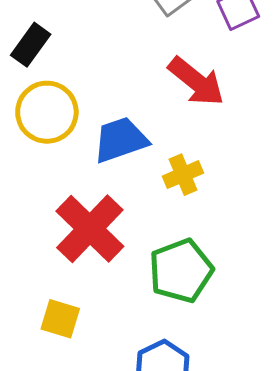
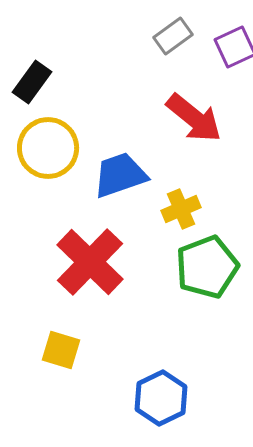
green pentagon: (181, 271) -> (207, 267), moved

